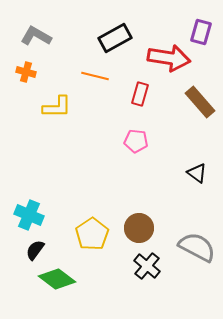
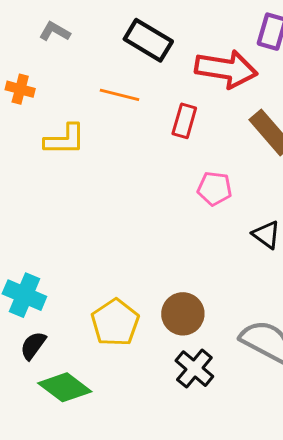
gray L-shape: (36, 36) -> (55, 32), moved, size x0.7
black rectangle: (115, 38) -> (148, 40), turned 60
pink pentagon: (136, 141) -> (215, 189), moved

